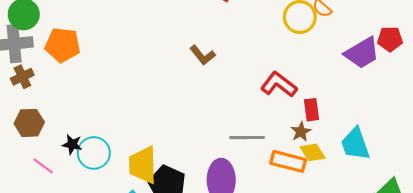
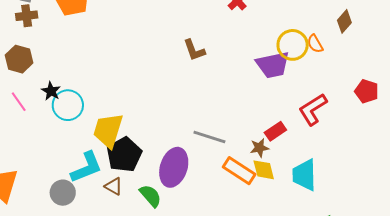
purple trapezoid: (362, 53) -> (273, 65), moved
red L-shape: (279, 85) -> (313, 109), moved, turned -88
red rectangle: (312, 110) -> (275, 131), turned 45

